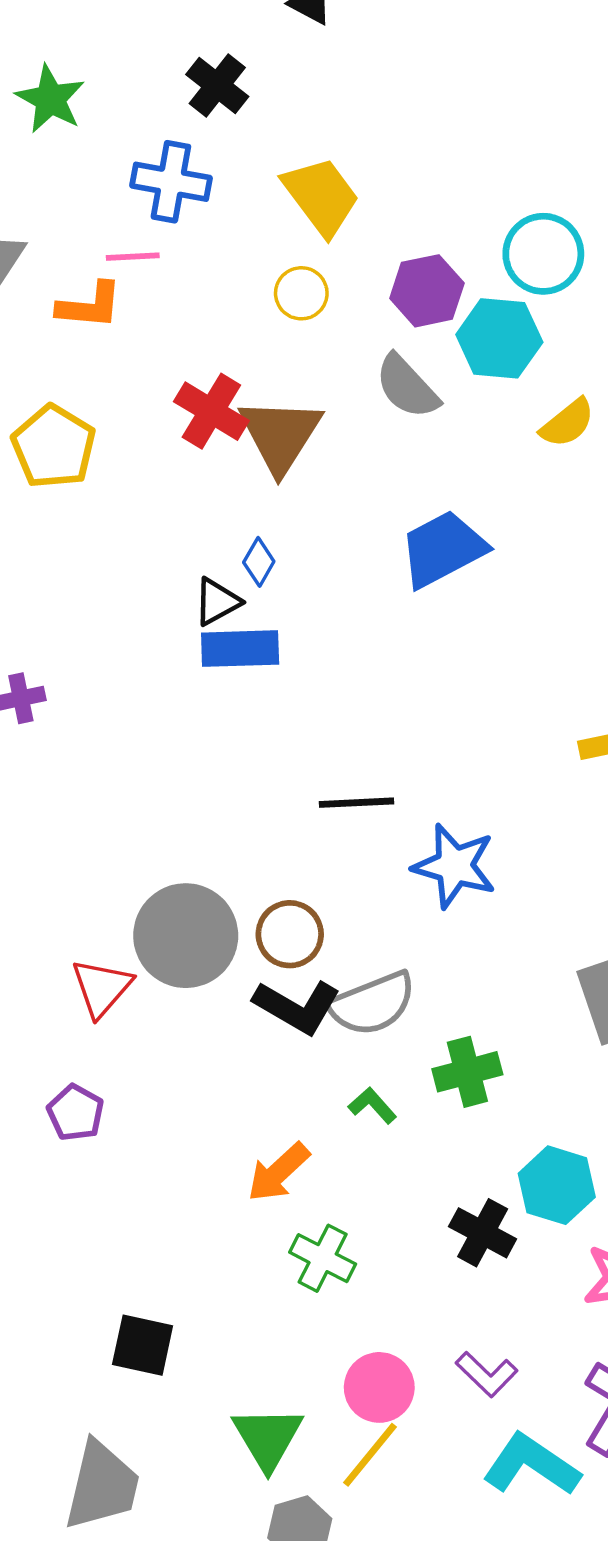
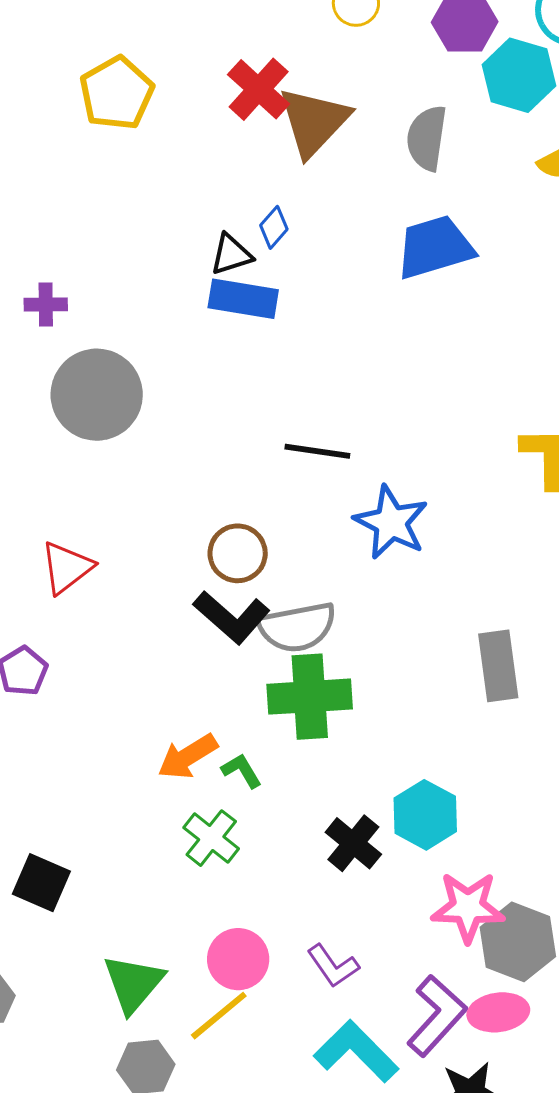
gray semicircle: (407, 387) -> (427, 138), moved, turned 40
gray circle: (186, 936) -> (97, 395), moved
green cross: (467, 1072) -> (310, 697), moved, size x1.4
green L-shape: (372, 1105) -> (242, 771), moved

